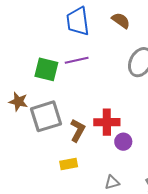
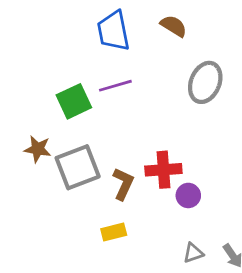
green square: (46, 69) -> (74, 101), turned -35
gray triangle: (112, 182) -> (193, 253), moved

